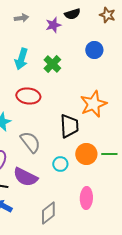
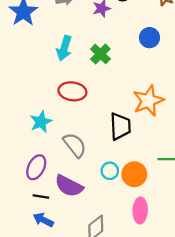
orange circle: (86, 154) -> (134, 174), moved

